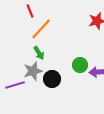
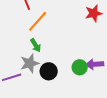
green circle: (80, 65) -> (80, 67), moved

